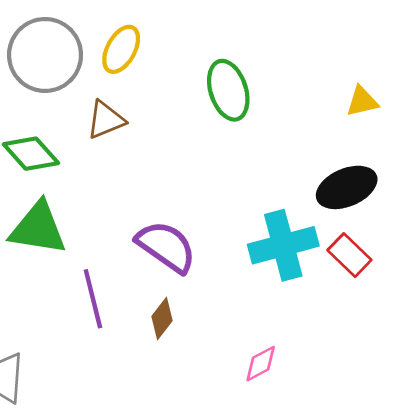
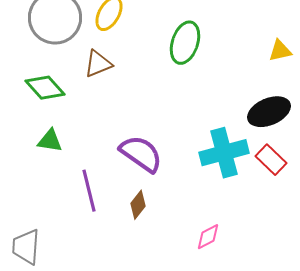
green ellipse: (228, 90) -> (185, 43), turned 36
green triangle: (38, 228) -> (50, 141), size x0.6

